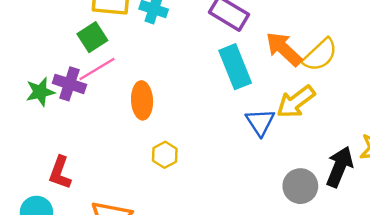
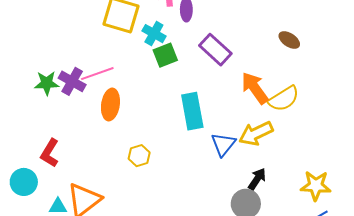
green square: (92, 37) -> (165, 55), moved
cyan rectangle: (235, 67) -> (192, 111), moved
orange ellipse: (142, 100) -> (110, 105), moved
black arrow: (340, 167) -> (257, 179), moved, size x0.7

